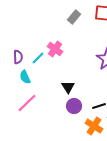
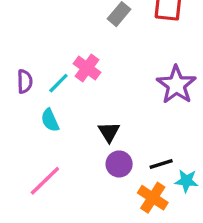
cyan semicircle: (25, 77) -> (50, 120), moved
pink line: (27, 103) -> (45, 181), moved

